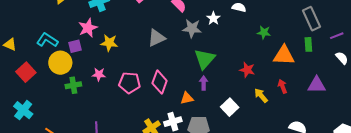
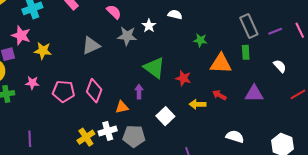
pink star: (88, 28) -> (21, 35), turned -30
purple line: (337, 36) -> (275, 31), moved
green triangle: (205, 59) -> (154, 68), moved, turned -35
red arrow: (283, 86) -> (219, 95), turned -40
yellow arrow: (261, 95) -> (198, 104), turned -49

